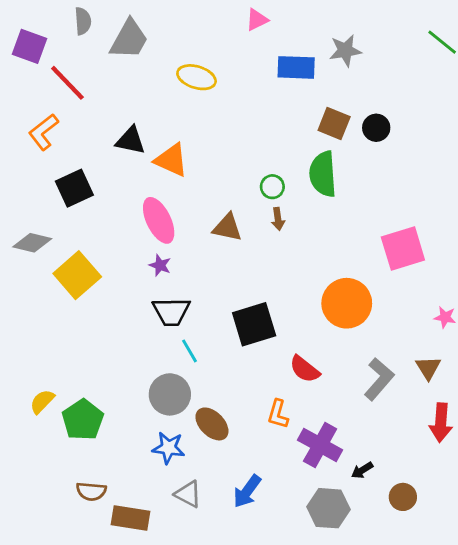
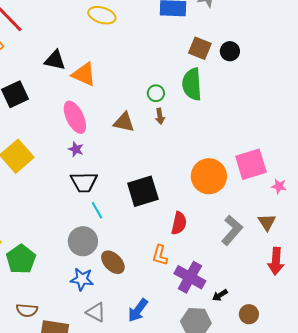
pink square: (403, 248) -> (251, 164), moved
red semicircle: (305, 369) -> (179, 223), turned -115

